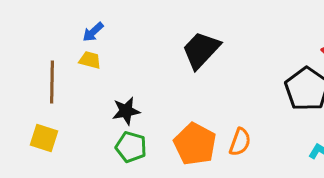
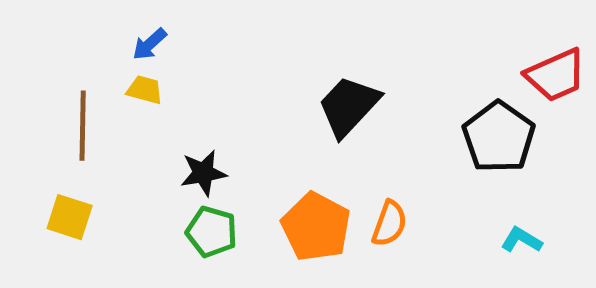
black trapezoid: (201, 50) -> (349, 106), moved

